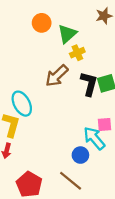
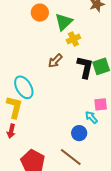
brown arrow: (57, 76) -> (55, 61), size x0.7
cyan arrow: (94, 138) -> (91, 117), size x0.6

